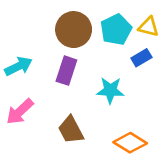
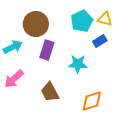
brown circle: (74, 30) -> (36, 24), moved
orange diamond: (130, 143) -> (92, 101), turned -50

